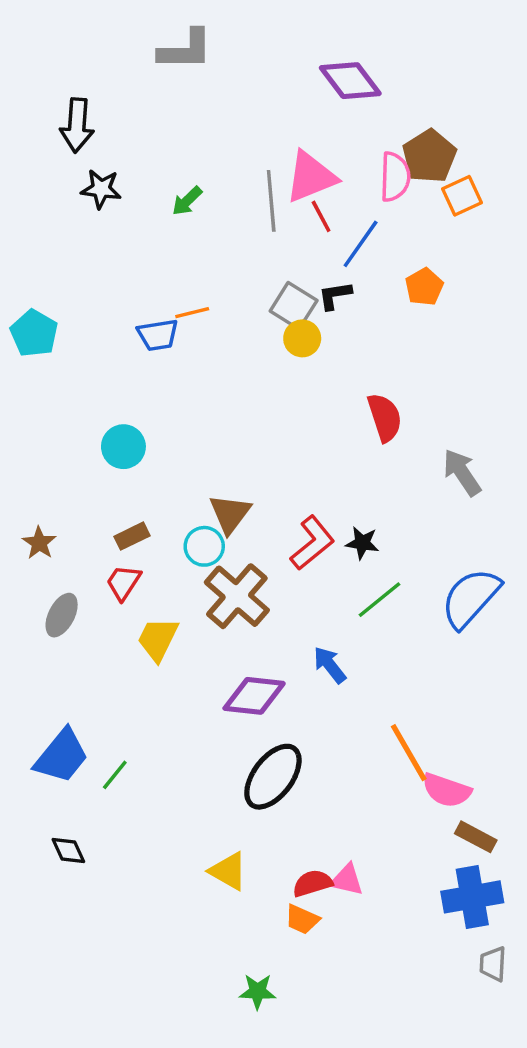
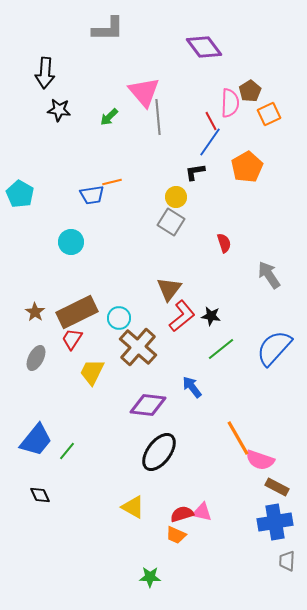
brown pentagon: (429, 156) -> (250, 91), size x0.7
pink triangle: (311, 177) -> (144, 92), moved, turned -48
red line: (321, 216) -> (211, 121), moved
orange pentagon: (424, 287) -> (247, 167), size x1.4
gray square: (294, 306) -> (171, 222), moved
red semicircle: (385, 417) -> (224, 243), size x0.7
cyan circle: (123, 447) -> (71, 242), moved
brown triangle: (230, 514) -> (169, 289), moved
brown rectangle: (132, 536) -> (77, 312), size x2.0
brown star: (39, 543) -> (35, 312), moved

